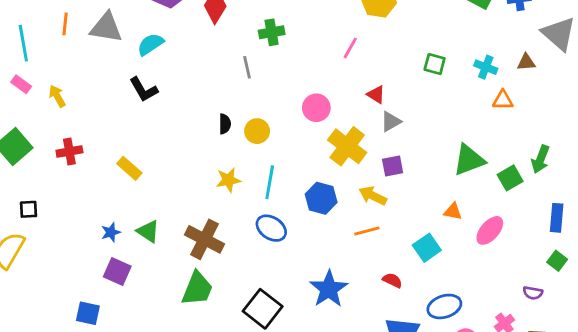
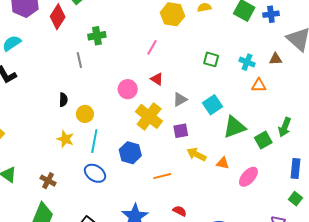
red triangle: (376, 95) -> (157, 79), moved
yellow circle: (257, 131) -> (85, 114), moved
yellow star: (228, 180) -> (65, 139), turned 30
yellow arrow: (373, 196) -> (196, 154), moved
brown cross: (205, 239) -> (48, 181), size x0.6
cyan square: (427, 248) -> (213, 105), moved

